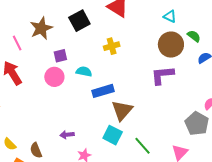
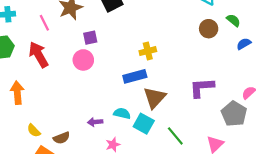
brown circle: (171, 45) -> (209, 29), size x0.7
yellow cross: (112, 46) -> (148, 51), moved
cyan semicircle: (84, 71) -> (122, 113), moved
purple L-shape: (162, 75) -> (202, 88), moved
brown semicircle: (36, 150) -> (62, 138), turned -91

